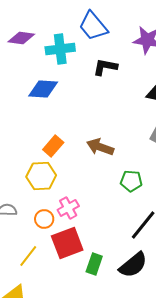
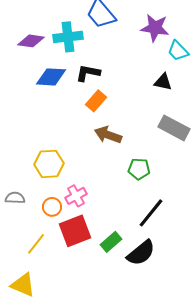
purple diamond: (21, 38) -> (31, 41), moved
black L-shape: (105, 67) -> (88, 73), moved
orange rectangle: (53, 146) -> (96, 101), moved
green rectangle: (94, 264) -> (111, 242), moved, turned 30

